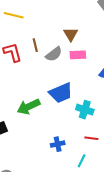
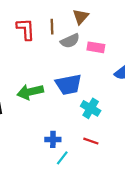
brown triangle: (71, 34) -> (81, 17), moved
cyan line: (82, 161) -> (62, 158), moved

